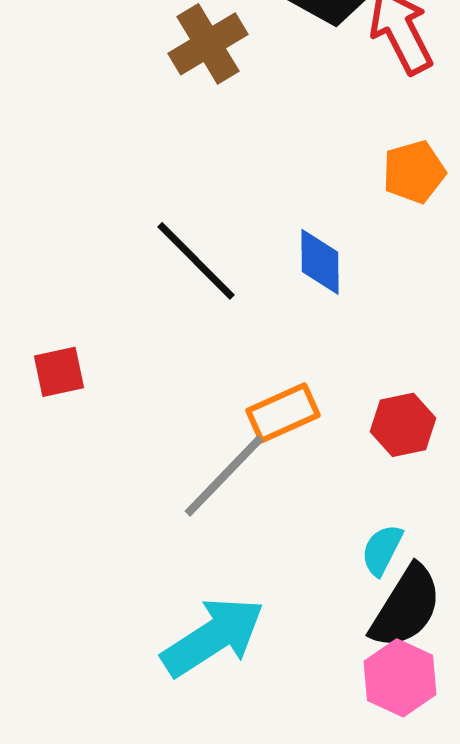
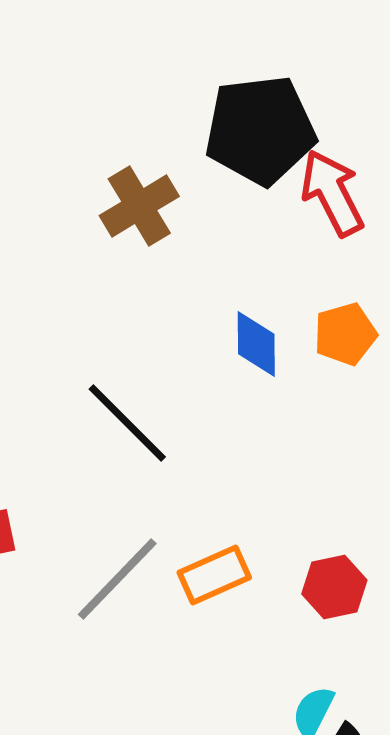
blue diamond: (320, 262) -> (256, 344), moved
gray line: (224, 476) -> (117, 579), moved

